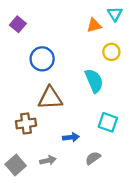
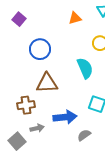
orange triangle: (94, 25) -> (75, 18), moved
blue arrow: (71, 137) -> (65, 117), size x1.6
gray arrow: (48, 160) -> (37, 128), moved

